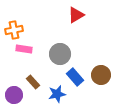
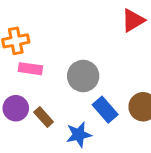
red triangle: (76, 15) -> (133, 20), moved
purple circle: (14, 95) -> (16, 108), moved

